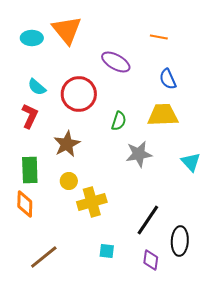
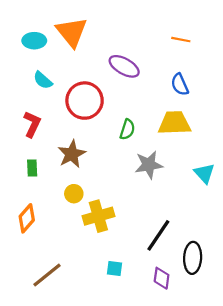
orange line: (159, 37) -> (181, 40), moved
cyan semicircle: (37, 87) -> (43, 80), moved
green rectangle: (30, 170) -> (32, 168), moved, size x0.6
orange diamond: (25, 204) -> (27, 218), turned 40

